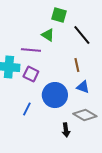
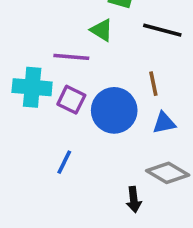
black line: (82, 35) -> (162, 30), turned -35
blue triangle: (83, 87) -> (164, 123), turned -32
blue circle: (55, 95) -> (114, 110), moved

